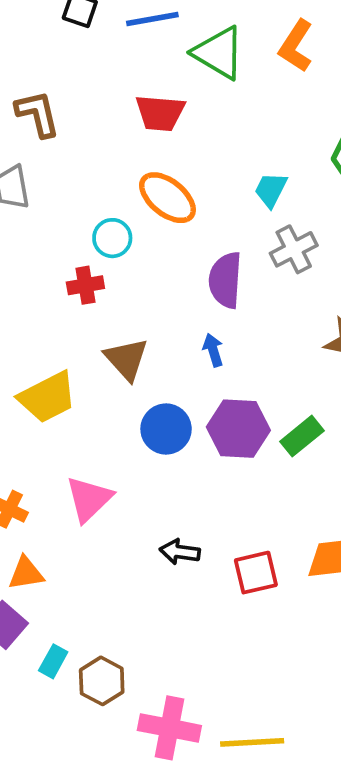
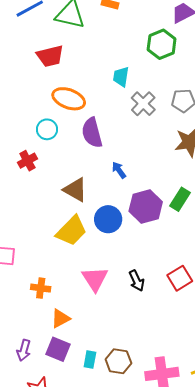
purple semicircle: (225, 280) -> (92, 133), moved
red cross: (85, 285) -> (27, 161), moved
yellow trapezoid: (47, 397) -> (71, 231), moved
pink triangle: (89, 499) -> (95, 279), moved
black arrow: (180, 552) -> (137, 281), turned -105

